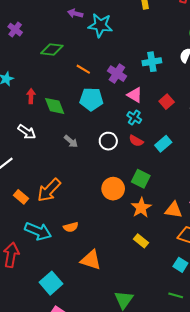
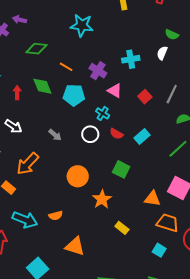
purple arrow: (75, 13) -> (19, 20), moved
green diamond: (55, 106) -> (42, 86), moved
cyan cross: (134, 117) -> (103, 113), moved
orange circle: (113, 189) -> (78, 176), moved
orange arrow: (49, 190) -> (28, 164), moved
orange star: (141, 208) -> (102, 199), moved

